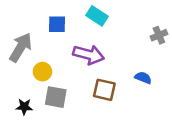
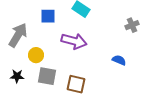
brown square: (104, 90) -> (76, 84), moved
black star: (24, 107) -> (17, 76), moved

